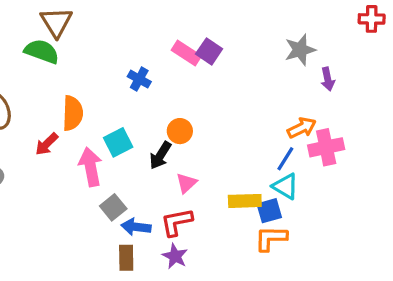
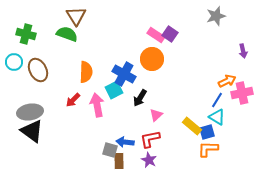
gray star: (300, 50) -> (216, 16), moved
blue cross: (139, 79) -> (124, 74), moved, size x1.6
orange circle: (180, 131) -> (152, 59), moved, size x1.5
red arrow: (47, 144) -> (73, 100), moved
yellow rectangle: (245, 201) -> (192, 126), turned 42
gray square: (113, 207) -> (110, 150), moved, turned -35

